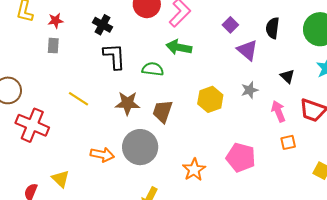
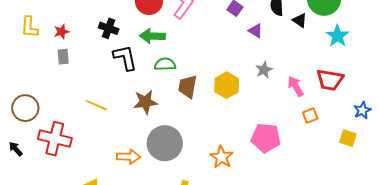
green arrow: (179, 47) -> (152, 36), moved
purple triangle: (247, 50) -> (256, 31), size x0.7
black triangle: (287, 76) -> (300, 20), moved
brown trapezoid: (163, 111) -> (188, 87), moved

